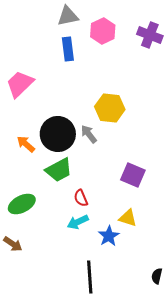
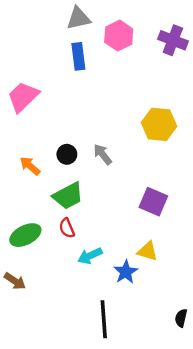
yellow hexagon: (110, 108) -> (159, 124), moved
black circle: (58, 134) -> (67, 154), size x0.5
red semicircle: (81, 198) -> (67, 228), moved

